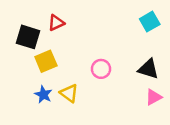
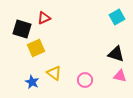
pink circle: (101, 69) -> (85, 80), moved
blue star: (43, 95) -> (32, 82), moved
pink triangle: (154, 97) -> (120, 76), turned 40

